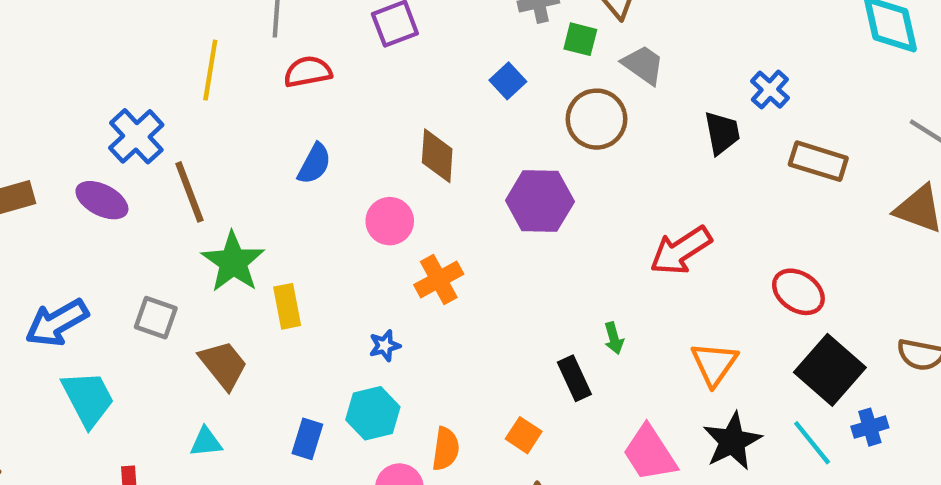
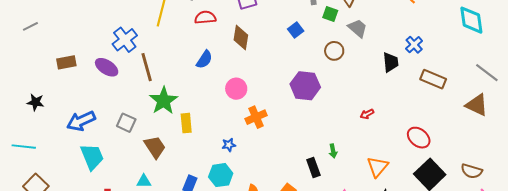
brown circle: (597, 119) -> (334, 51), size x0.7
brown diamond: (437, 156) -> (241, 37), moved
red arrow: (681, 251) -> (367, 114), size x0.5

